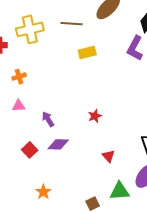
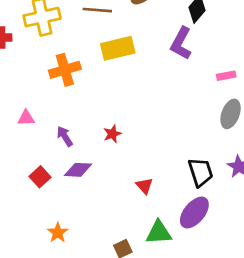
yellow rectangle: (87, 52) -> (118, 48), size x1.4
orange cross: (19, 77) -> (65, 70), moved, size x1.6
red star: (95, 116) -> (112, 134), moved

